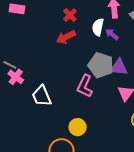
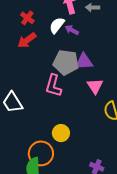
white semicircle: (98, 27) -> (57, 25), turned 36
yellow circle: (78, 127) -> (61, 133), moved

